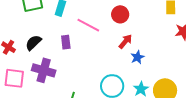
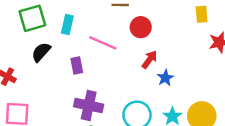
black semicircle: (33, 43) -> (41, 52), moved
purple cross: (44, 70) -> (89, 106), moved

